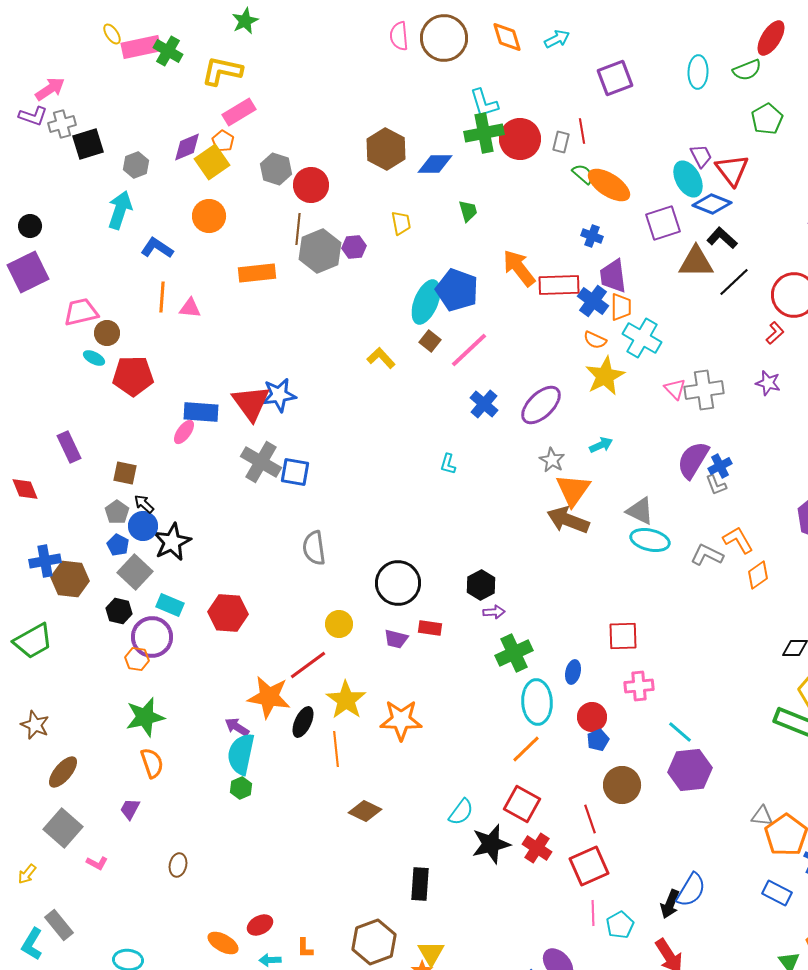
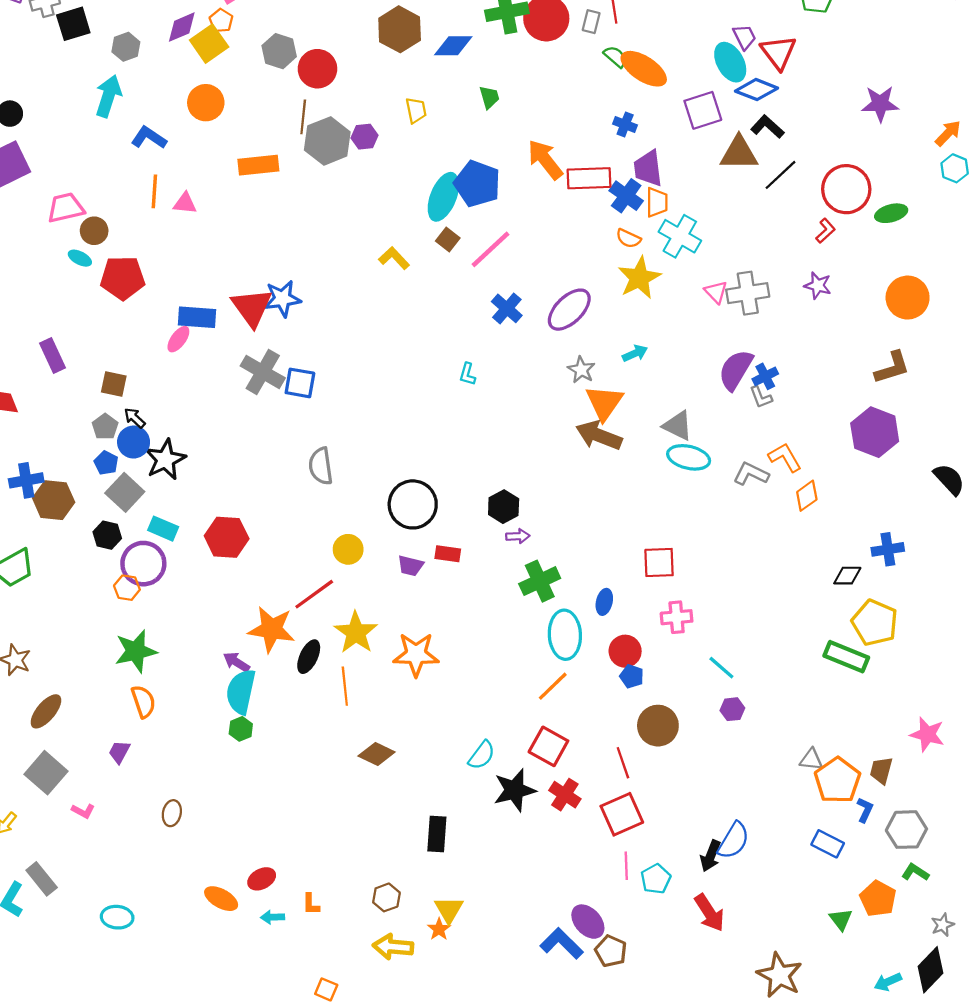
blue pentagon: (598, 740) -> (632, 676), turned -30
purple hexagon: (690, 770) -> (732, 709), size x0.5
brown hexagon: (374, 942) -> (386, 897), size x0.6

